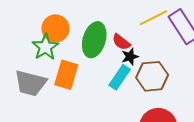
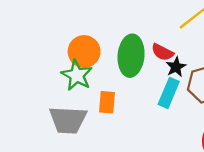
orange rectangle: (66, 75) -> (107, 102), size x0.7

